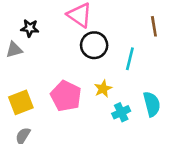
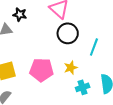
pink pentagon: (66, 96) -> (41, 70), turned -30

